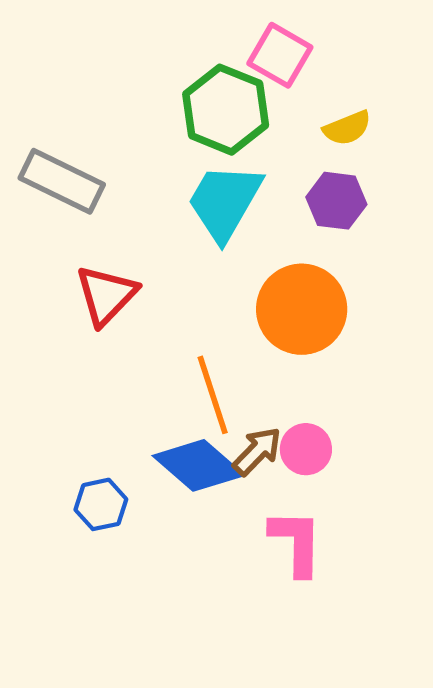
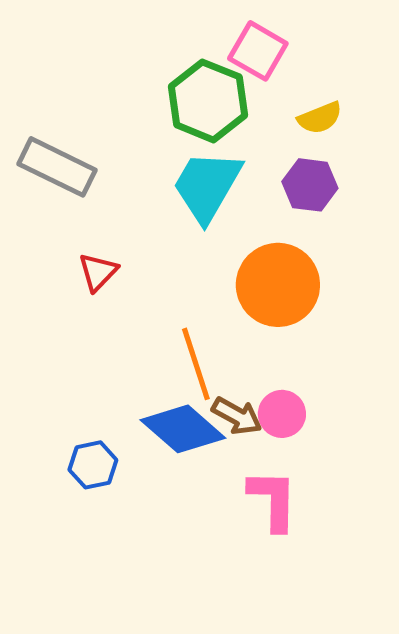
red triangle: (106, 295) -> (98, 272), size x0.7
brown arrow: (257, 451) -> (237, 416), turned 75

